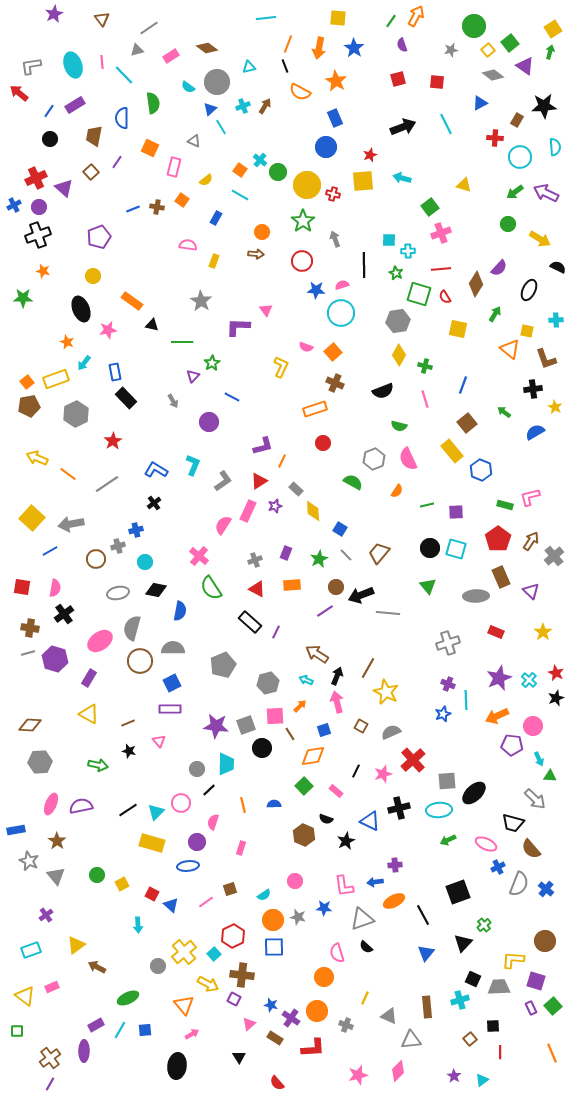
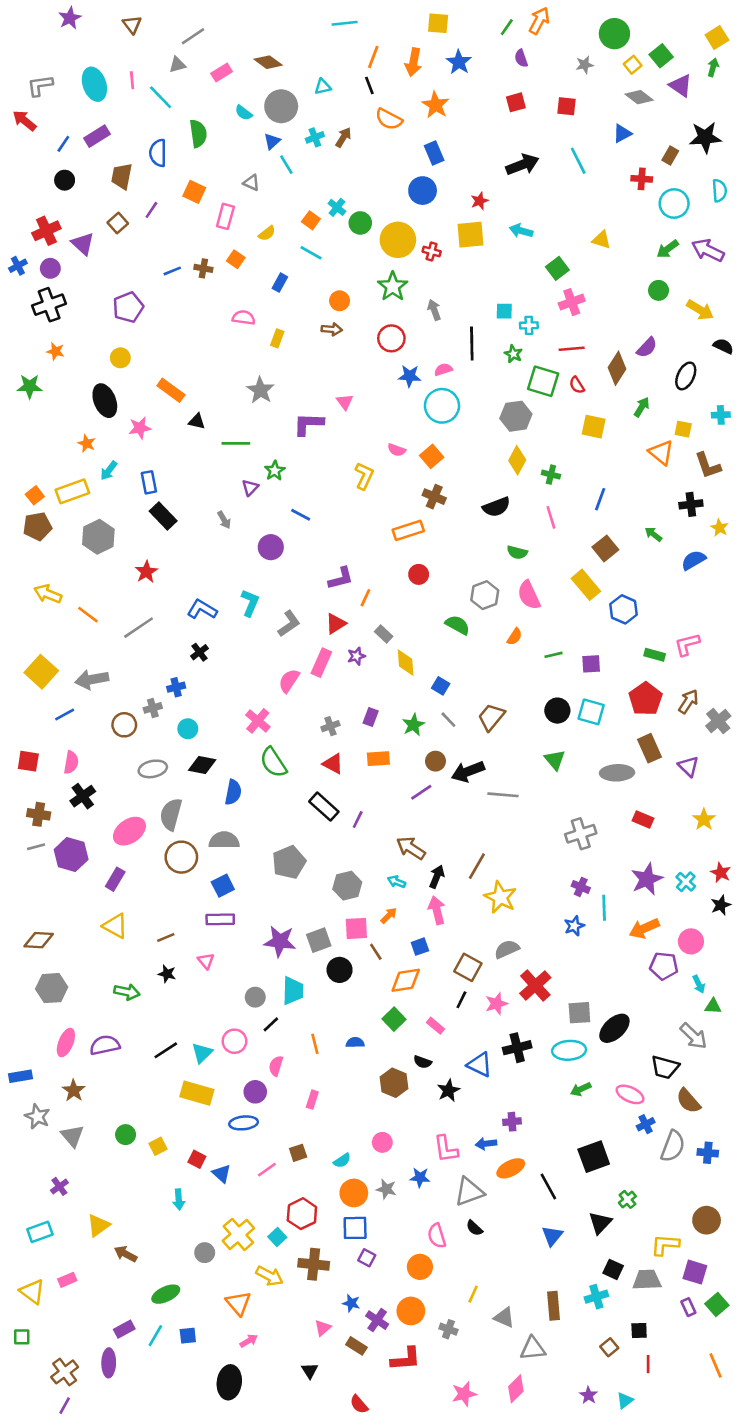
brown square: (361, 726) -> (468, 967), moved, size x1.5
blue cross: (546, 889) -> (708, 1153), turned -35
purple square: (234, 999) -> (367, 1258), moved

